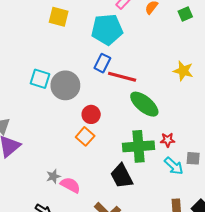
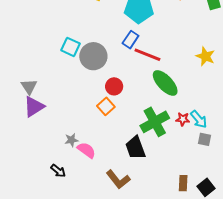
green cross: (138, 146) -> (155, 122), turned -32
cyan arrow: (174, 166) -> (199, 119), moved

